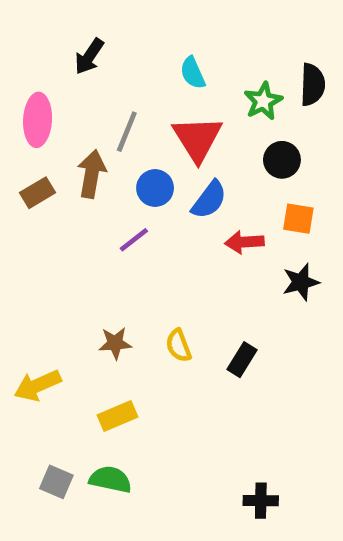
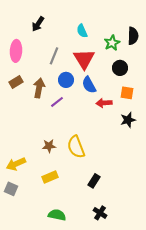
brown arrow: (92, 174) -> (39, 88), moved
blue semicircle: (209, 200) -> (89, 85), turned 114
yellow semicircle: (179, 346) -> (76, 147), size x1.6
black rectangle: (242, 360) -> (94, 181), moved
green semicircle: (110, 479) -> (57, 215), moved
gray square: (56, 482) -> (11, 189), moved
black cross: (261, 501) -> (100, 213), moved, turned 32

